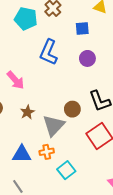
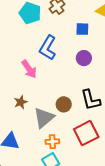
pink arrow: (16, 80) -> (29, 69), moved
orange cross: (47, 152) -> (52, 142), moved

